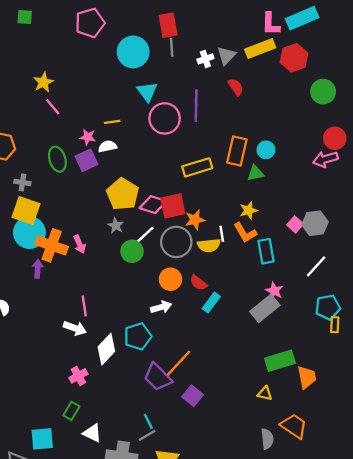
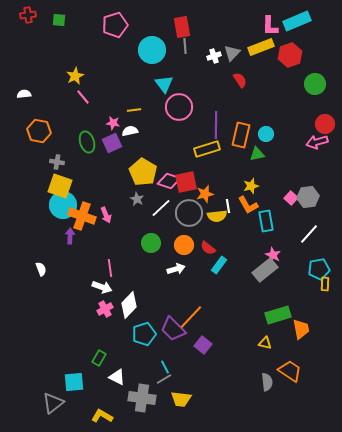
purple line: (196, 106) -> (216, 125), moved
green circle: (132, 251) -> (151, 243), moved
cyan pentagon: (138, 336) -> (144, 334), moved
pink cross: (78, 376) -> (105, 309), moved

